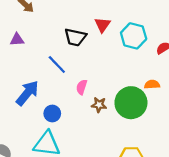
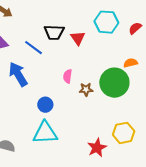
red triangle: (103, 25) -> (78, 38), moved
blue line: (57, 64) -> (34, 48), moved
blue arrow: (27, 93) -> (18, 74), moved, turned -60

